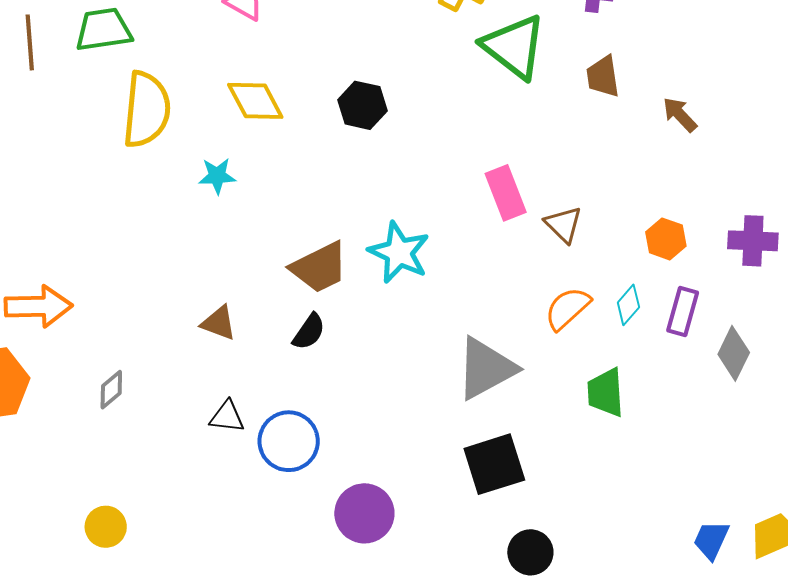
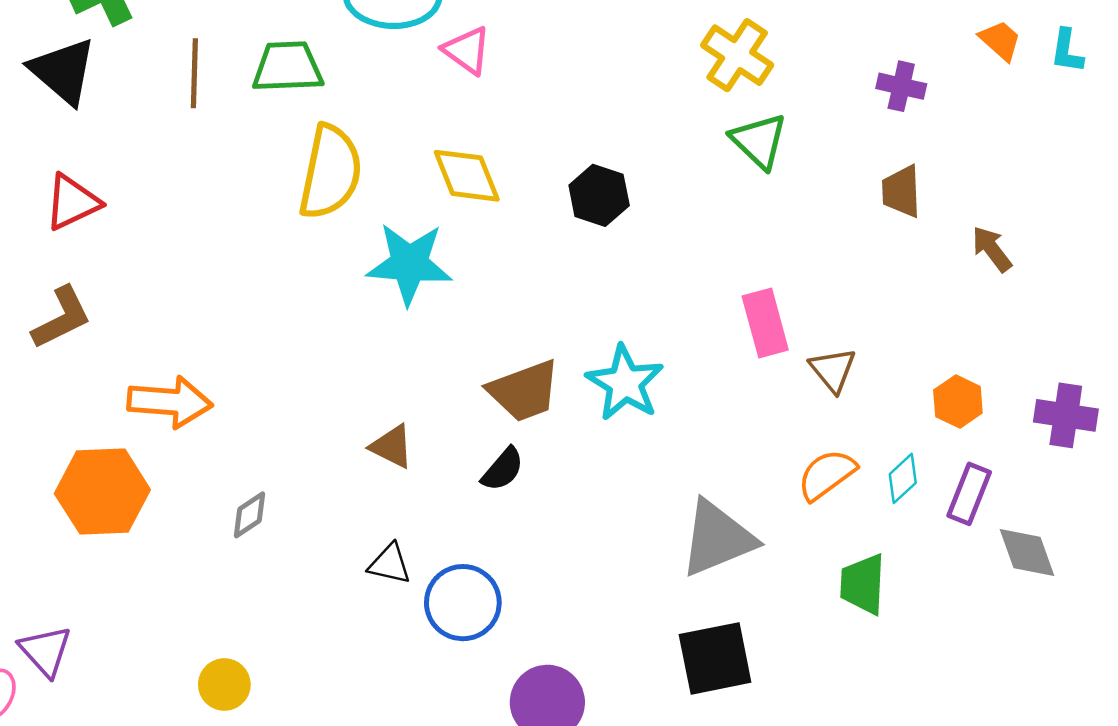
green triangle: (514, 47) -> (759, 141), moved, size x0.7
cyan star: (217, 176) -> (409, 264), size x1.8
gray diamond: (734, 353) -> (1027, 553), turned -52

